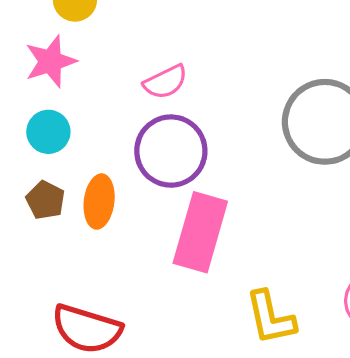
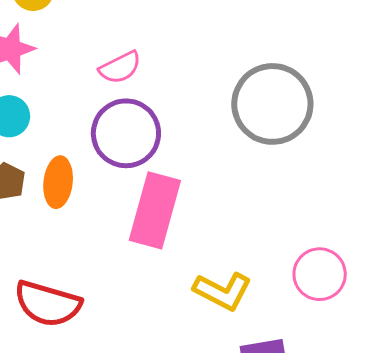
yellow L-shape: (270, 318) -> (223, 291), turned -50

